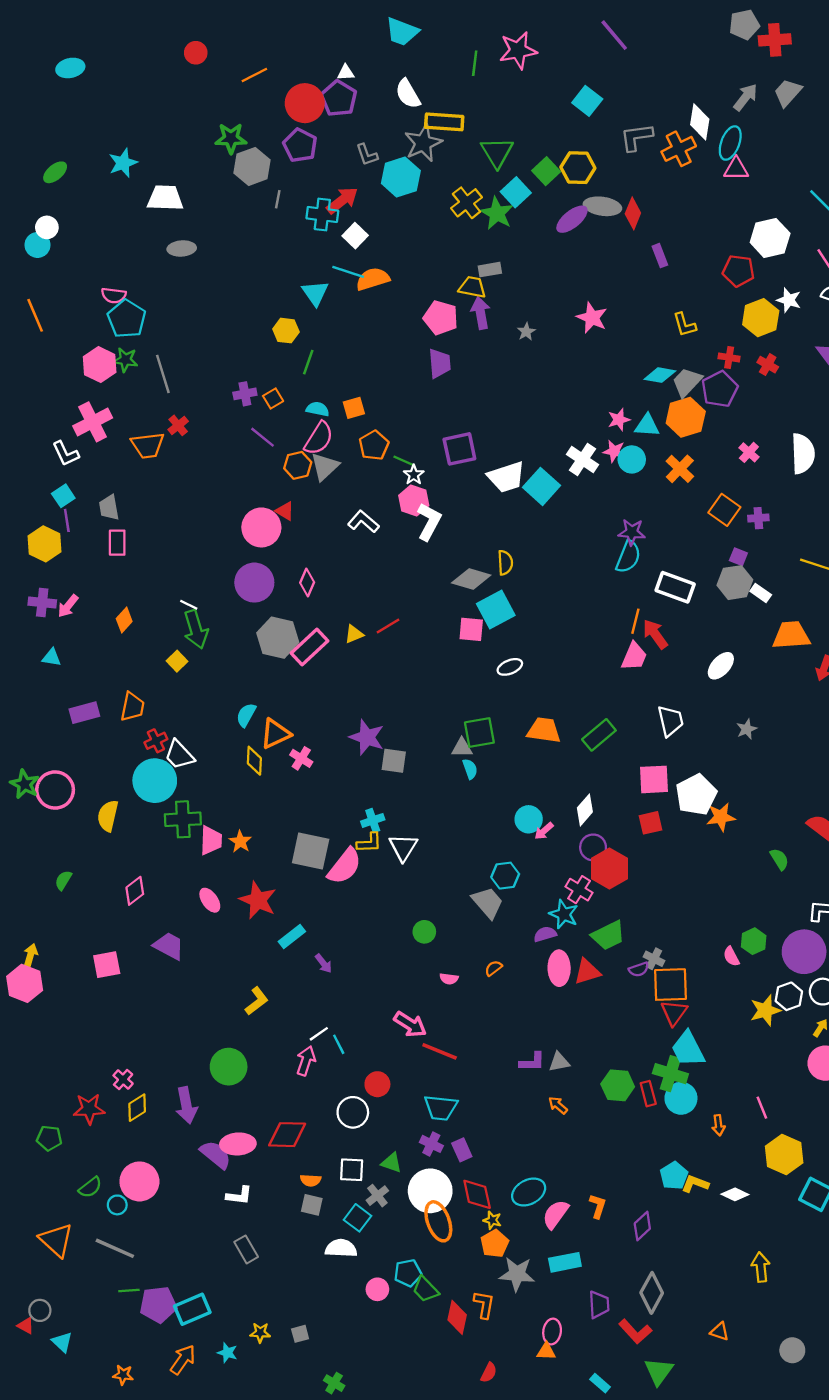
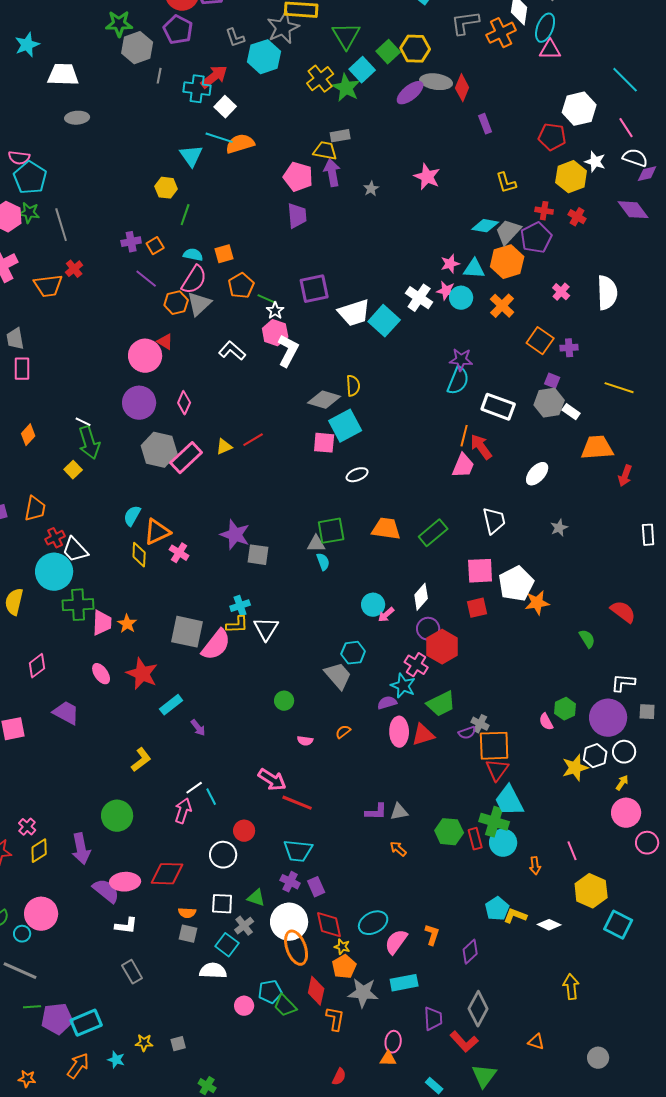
red diamond: (457, 1317) -> (316, 991), moved

